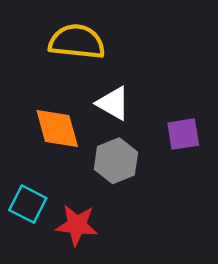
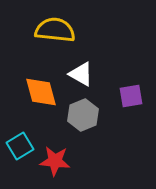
cyan square: (28, 204) -> (20, 146), turned 32

